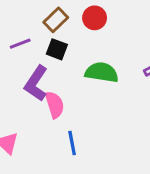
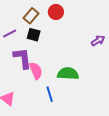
green semicircle: (102, 72) -> (68, 74), moved
purple L-shape: (36, 83) -> (22, 58), turned 145

